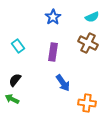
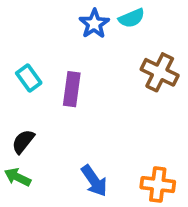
cyan semicircle: (92, 17) -> (132, 18), moved
purple rectangle: (53, 52) -> (72, 89), moved
blue arrow: (63, 83) -> (94, 181), moved

